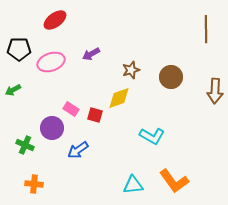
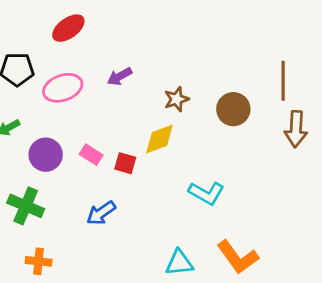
brown line: (206, 29) -> (283, 81), moved
purple circle: (52, 128) -> (46, 155), moved
green cross: (25, 145) -> (26, 206), size x1.4

